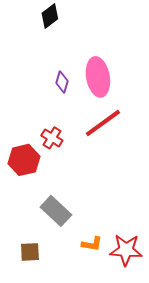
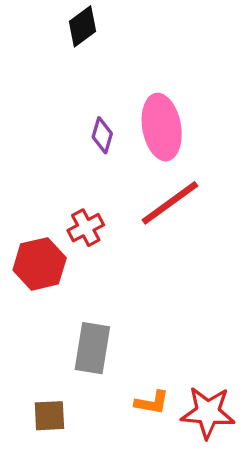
red cross: (52, 138) -> (86, 228), turned 30
gray rectangle: (56, 211) -> (92, 348), turned 56

